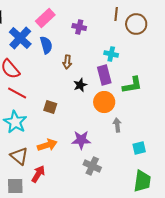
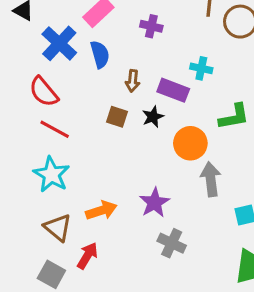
purple rectangle: (104, 75) -> (173, 90), moved, turned -54
brown square: (50, 107) -> (117, 117), moved
gray arrow: (117, 125) -> (211, 179), size x1.5
purple star: (81, 140) -> (154, 203), turned -30
gray square: (15, 186) -> (51, 274), turned 30

